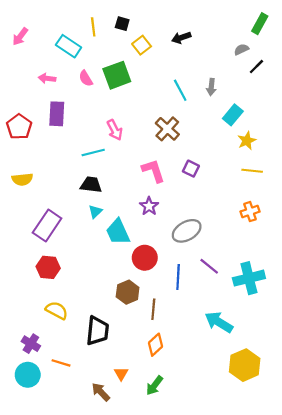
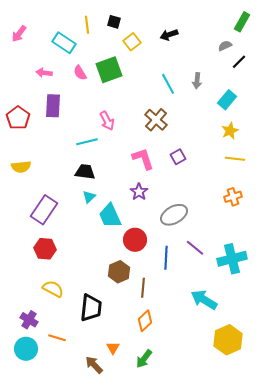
cyan rectangle: (233, 115) -> (227, 100), moved
purple square: (191, 169) -> (178, 157), turned 35

